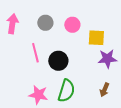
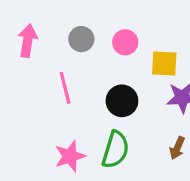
black circle: (58, 61) -> (122, 101), moved
pink star: (38, 95) -> (70, 156), turned -30

